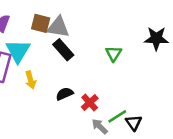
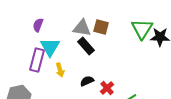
brown square: (41, 23) -> (101, 27), moved
green triangle: (114, 54) -> (142, 29), moved, size x1.6

